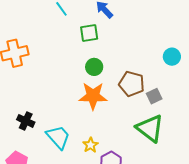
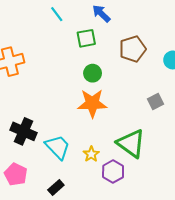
brown pentagon: (132, 84) -> (133, 49), moved, turned -30
black cross: (26, 121) -> (23, 131), size x1.4
green triangle: (150, 128) -> (131, 143), moved

